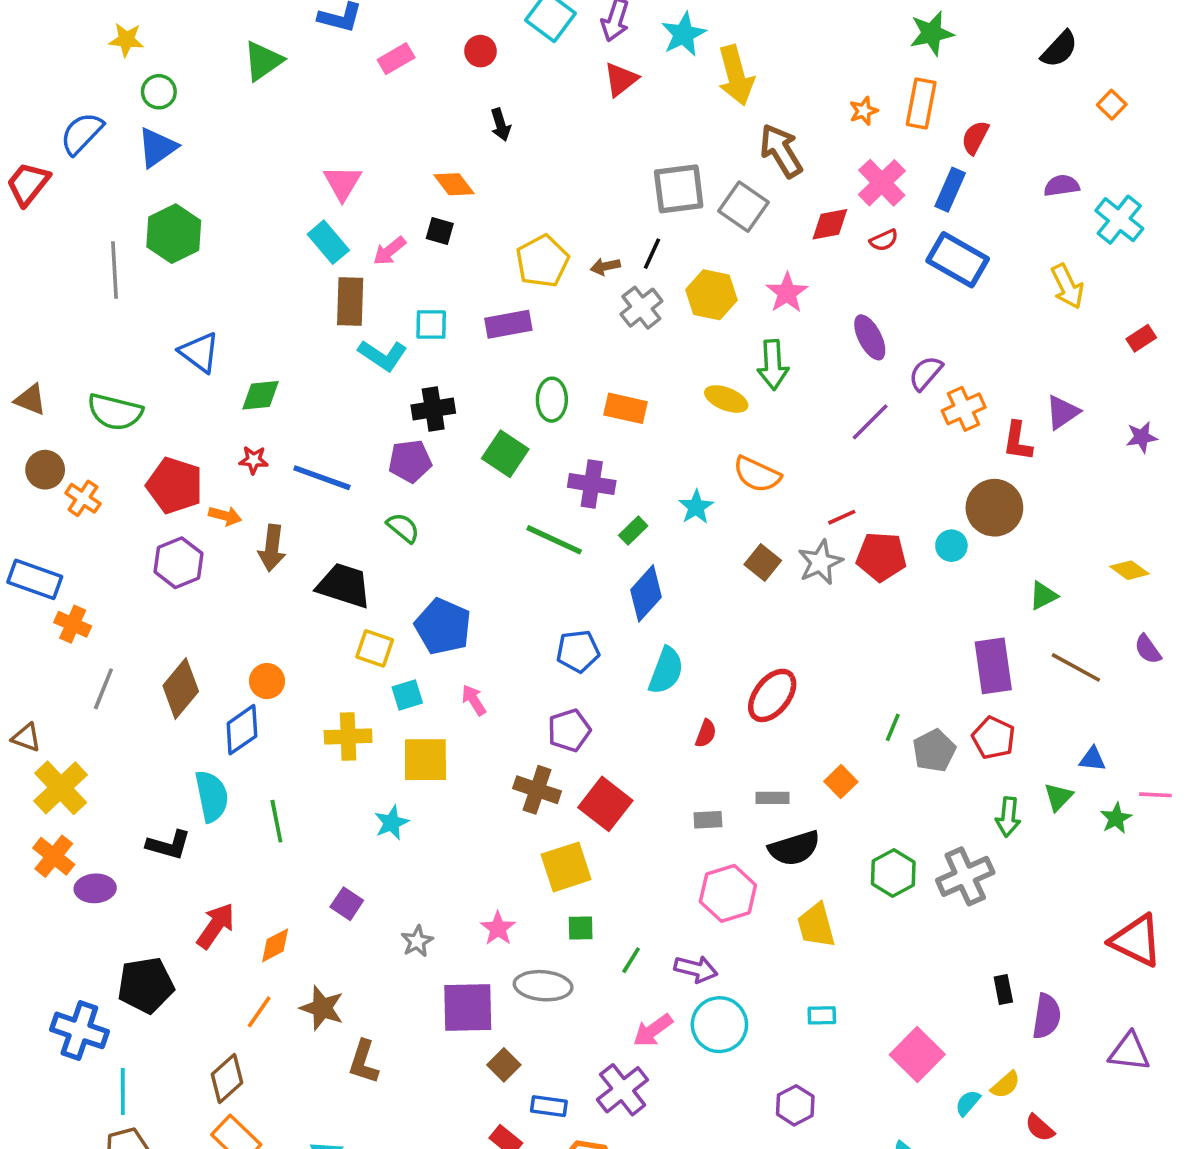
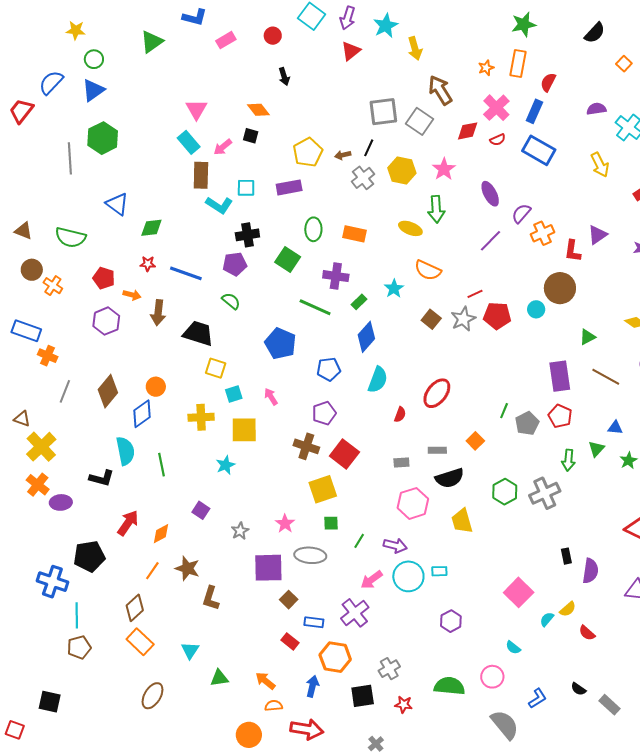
yellow arrow: (736, 75) -> (415, 48), size x0.7
red pentagon: (175, 485) -> (104, 278), size x0.7
blue pentagon: (443, 626) -> (280, 344), moved
cyan rectangle: (822, 1015) -> (439, 571), moved

